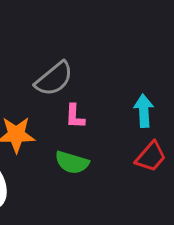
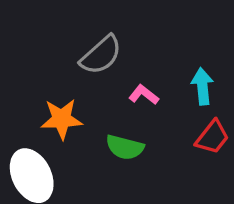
pink L-shape: (75, 116) -> (144, 95), moved, turned 128

